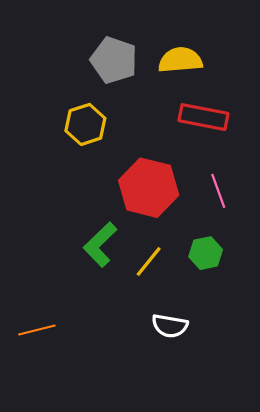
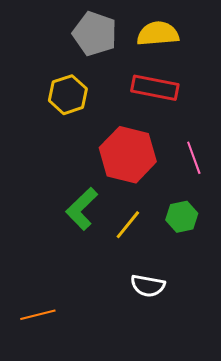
red rectangle: (204, 117) -> (155, 88), moved
orange line: (37, 330) -> (38, 315), moved

